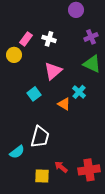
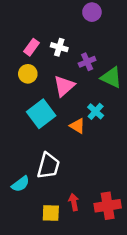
purple cross: (91, 37) -> (87, 62), moved
yellow circle: (14, 55) -> (28, 74), moved
cyan square: (34, 94) -> (41, 114), size x1.6
red arrow: (61, 167) -> (74, 202), turned 40

